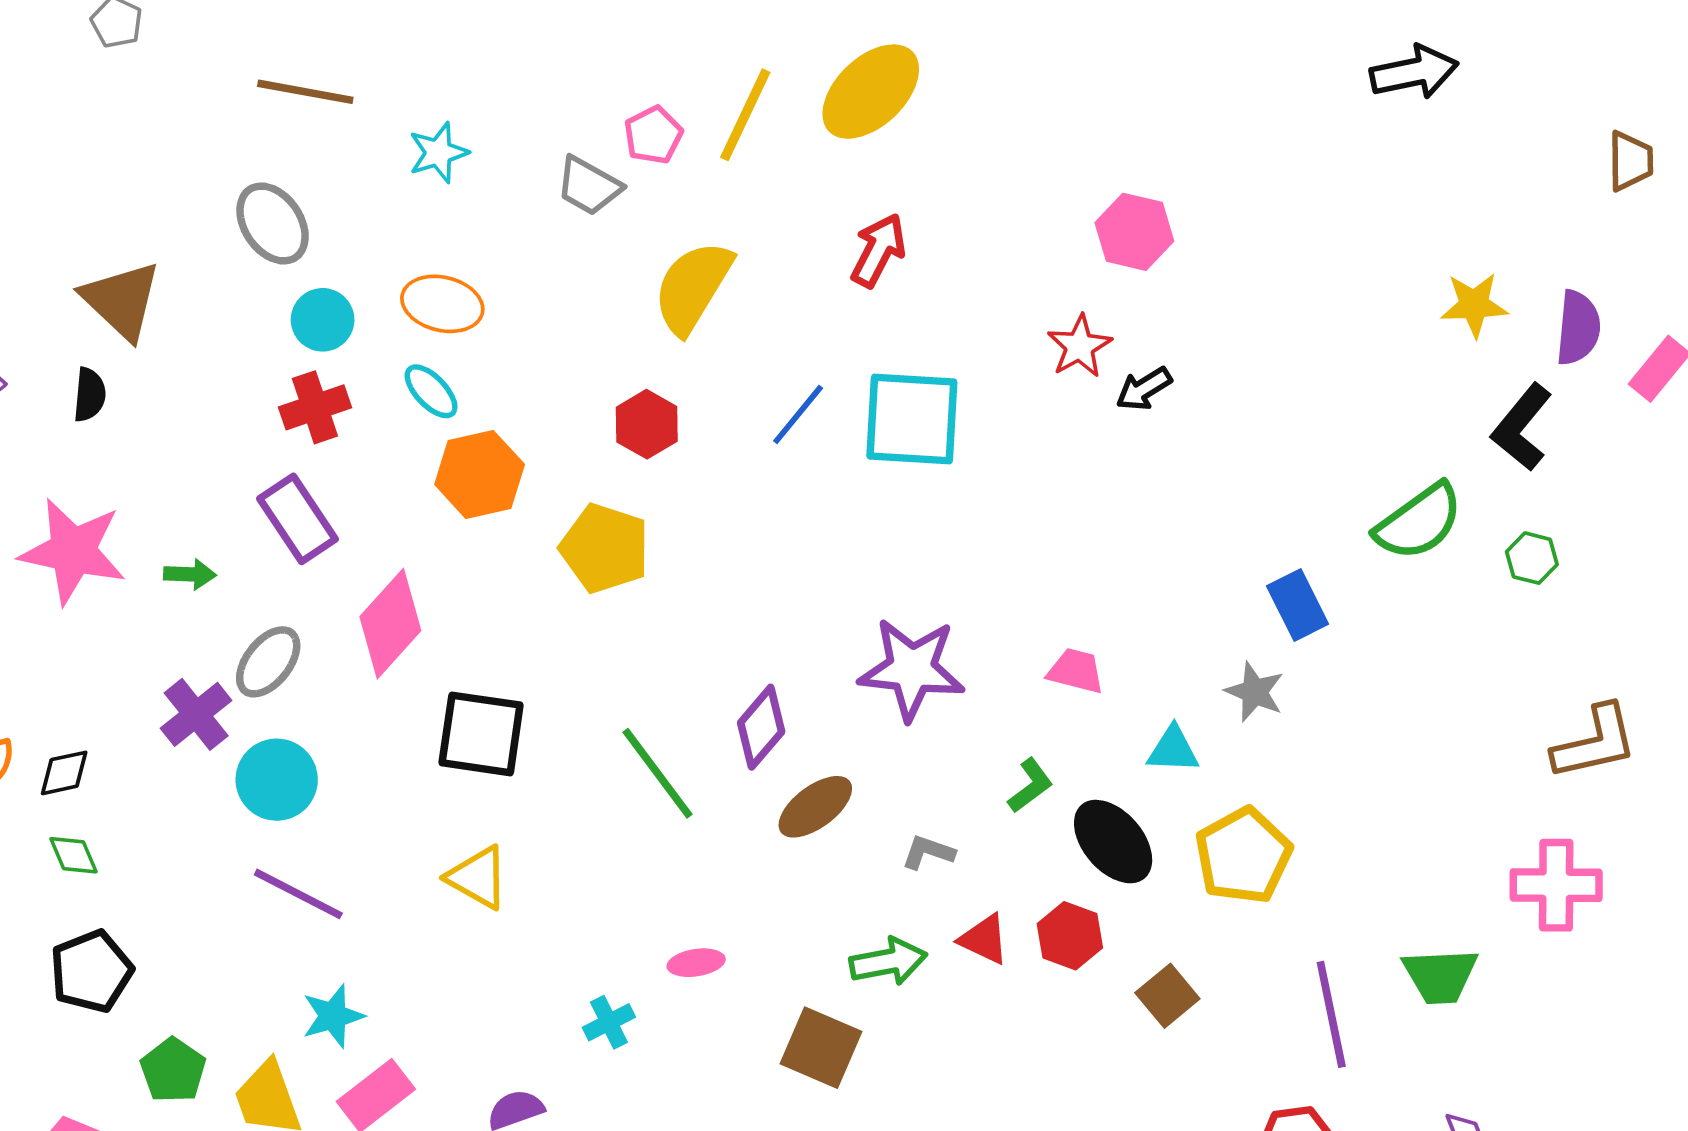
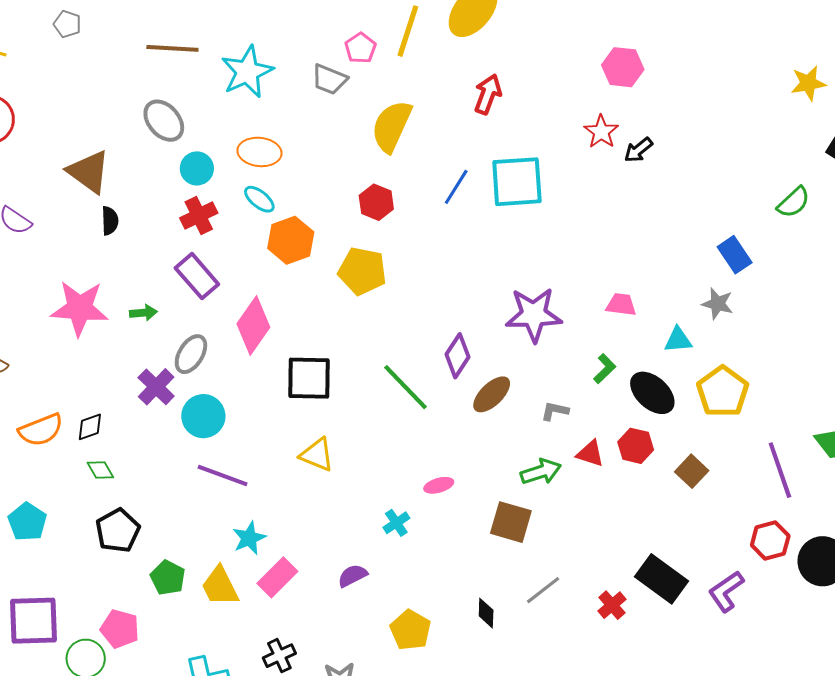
cyan star: (438, 153) -> (247, 72), size x1.6
black semicircle: (90, 395) -> (110, 221), moved
green semicircle: (1419, 522) -> (794, 202), size x0.7

